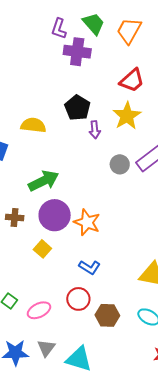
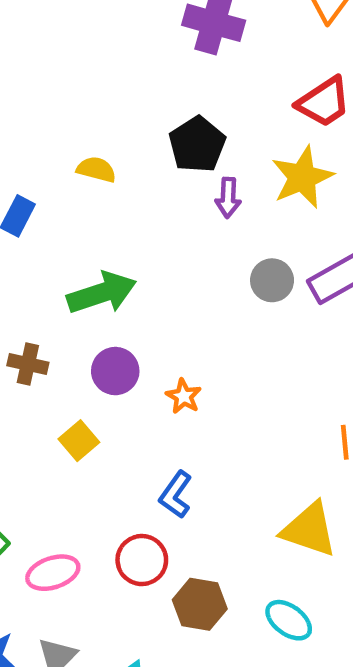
yellow semicircle: (33, 125) -> (96, 169), size x0.7
purple circle: (55, 215) -> (115, 371), size x0.7
orange star: (87, 222) -> (184, 396), size x0.6
blue L-shape: (90, 267) -> (176, 495), turned 85

